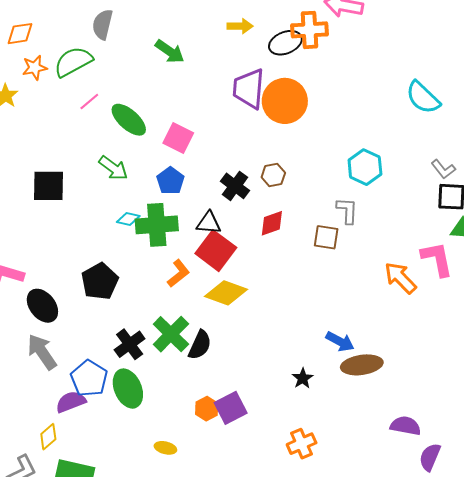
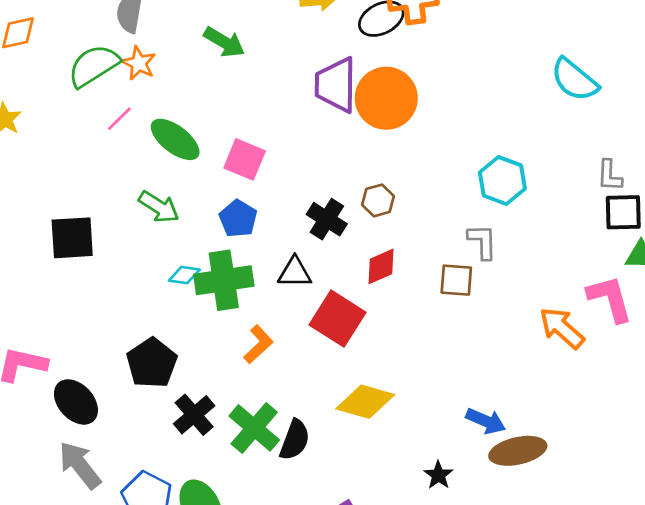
orange star: (35, 68) -> (139, 63), moved, turned -30
gray L-shape: (443, 169) -> (610, 176), turned 45
red square: (216, 251) -> (338, 319), moved
yellow diamond: (226, 293) -> (365, 402), moved
black cross: (130, 344) -> (194, 415), moved

